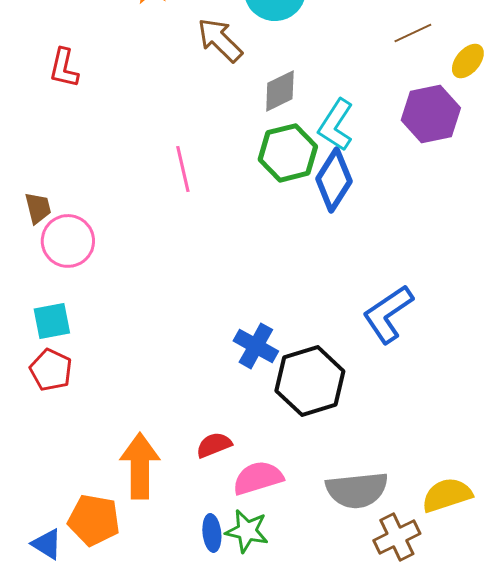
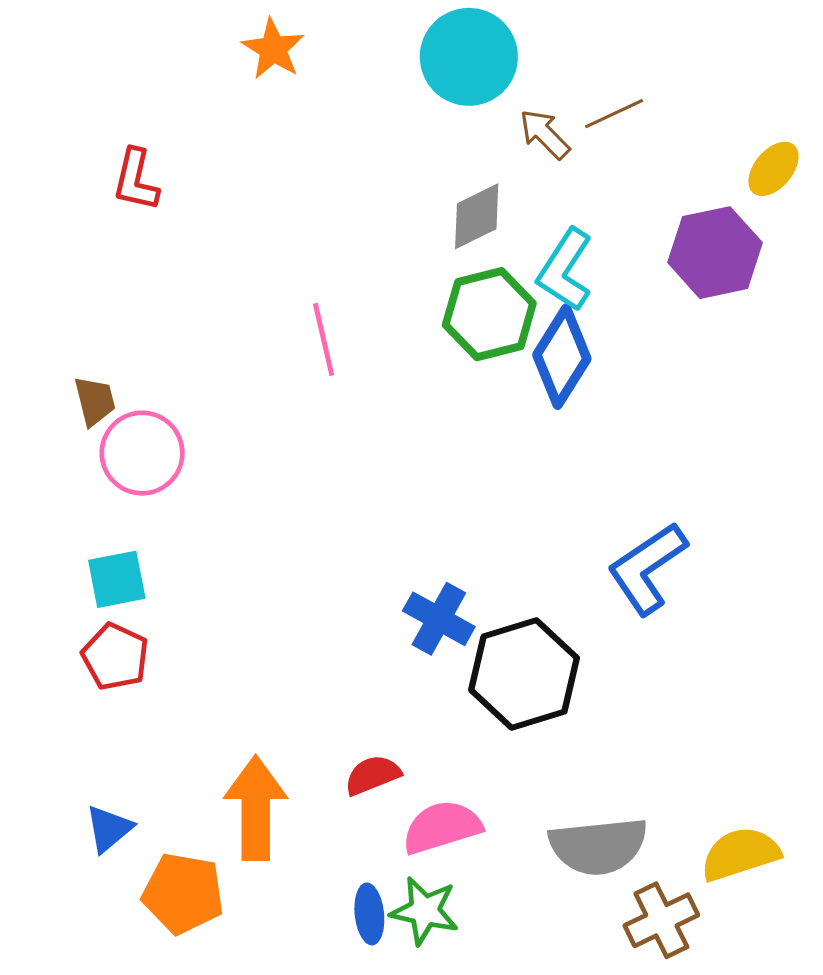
brown line: (413, 33) -> (614, 114), moved
brown arrow: (220, 40) -> (545, 134), moved, size x0.7
blue triangle: (47, 544) -> (109, 829), moved, turned 48

